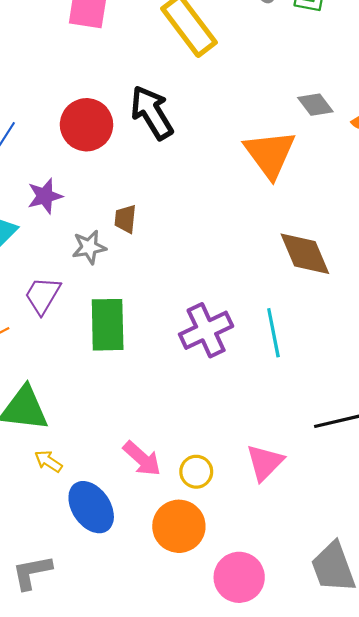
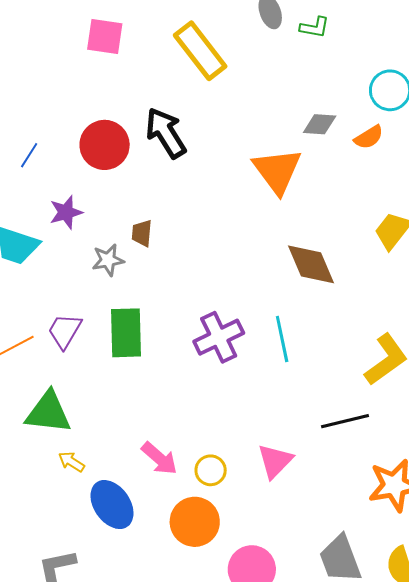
gray diamond: (315, 105) -> (320, 124), turned -48
purple trapezoid: (43, 295) -> (65, 331), moved

